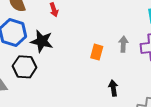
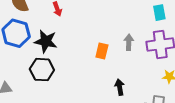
black hexagon: (25, 67) -> (42, 70), moved

